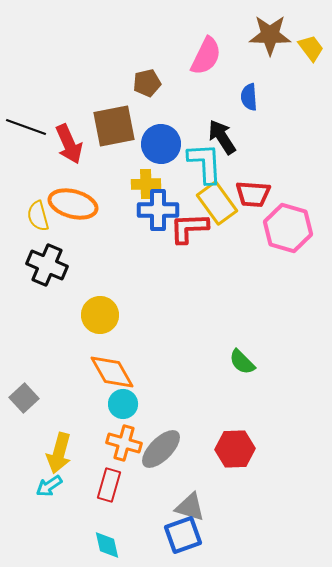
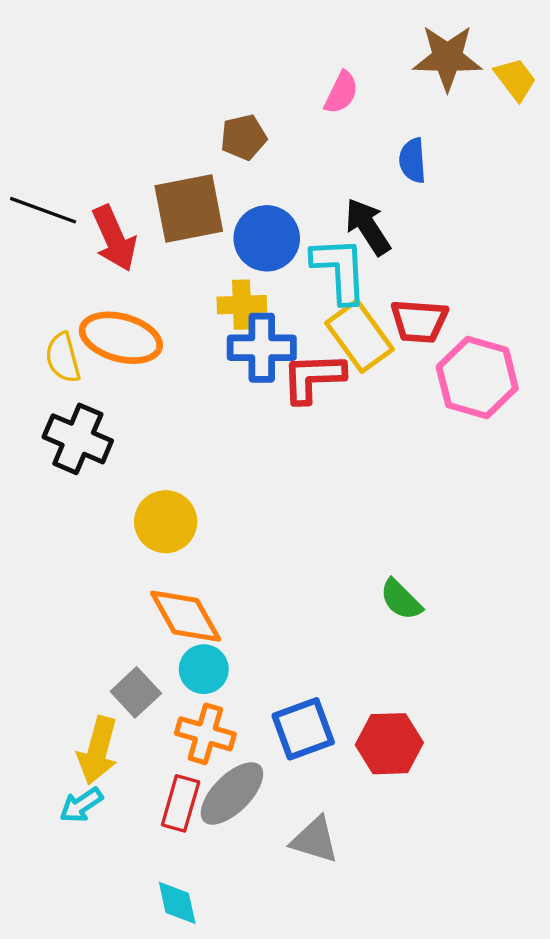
pink semicircle: (206, 56) -> (341, 93), size x0.7
gray square: (24, 398) -> (136, 692), moved
gray ellipse: (161, 449) -> (232, 793), moved
blue square: (183, 535) -> (303, 729), moved

